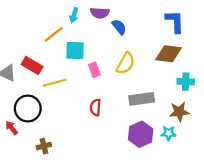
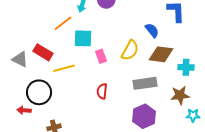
blue semicircle: (119, 27) -> (152, 30), moved
brown diamond: (168, 54) -> (161, 54), moved
red arrow: (12, 128) -> (24, 110), turned -48
cyan star: (168, 133) -> (193, 115), moved

